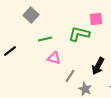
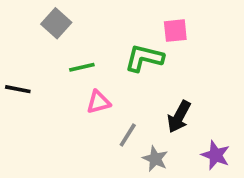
black line: (10, 51) -> (18, 89), turned 48
pink triangle: (54, 58) -> (98, 102), turned -32

